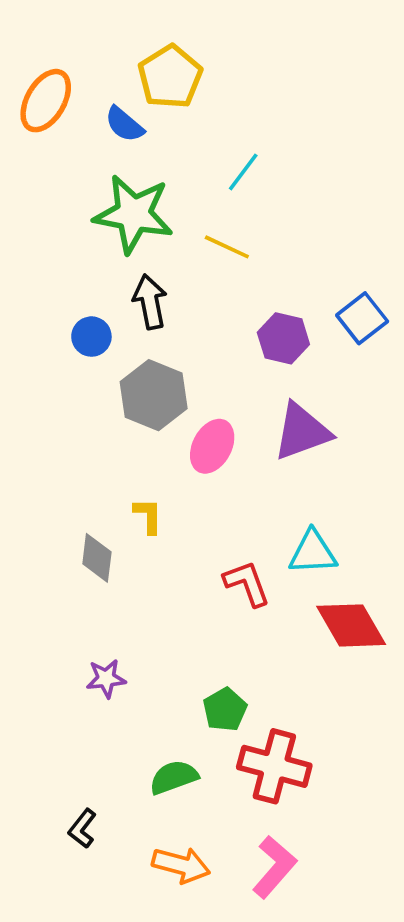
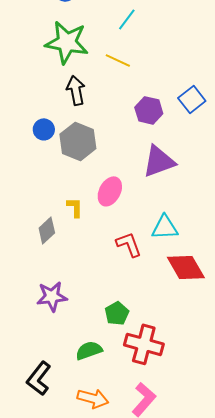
blue circle: (91, 337) -> (44, 129), moved
pink ellipse: (212, 446) -> (110, 191), moved
gray diamond: (97, 558) -> (47, 230), turned 40
purple star: (106, 679) -> (52, 296), size x1.4
black L-shape: (82, 828) -> (39, 378), size x1.6

